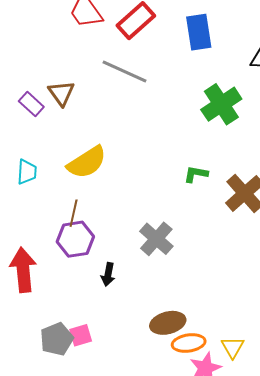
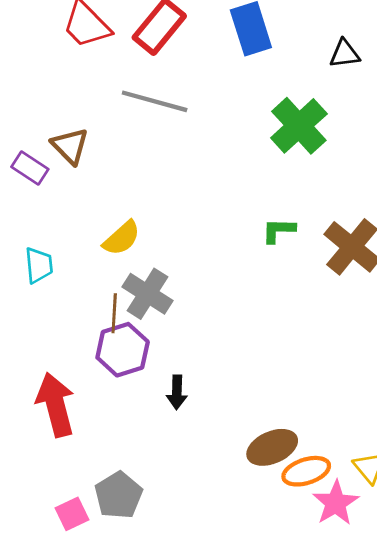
yellow semicircle: (87, 162) -> (122, 238), size x0.7
gray cross: (156, 239) -> (147, 294), moved
pink square: (81, 335) -> (72, 514), moved

